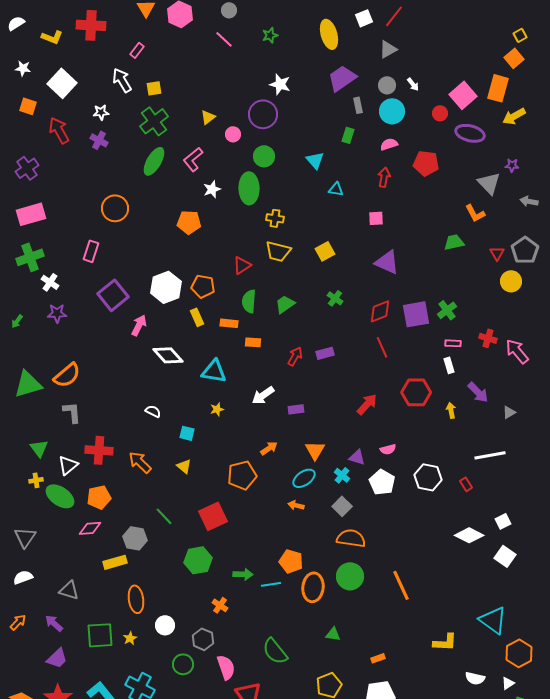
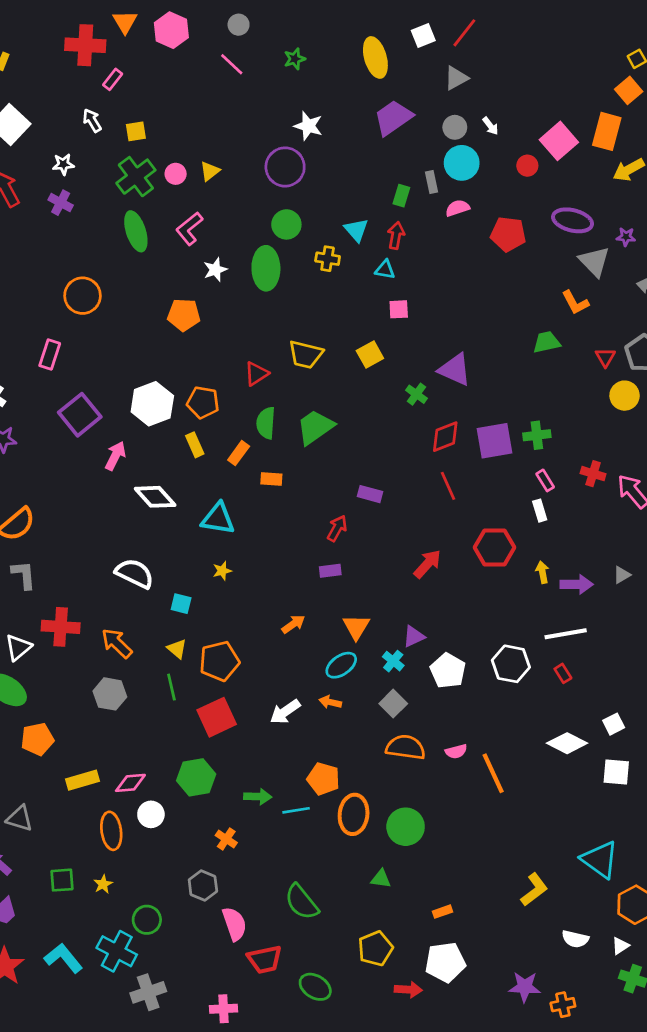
red cross: (91, 25) -> (85, 45), moved
white arrow: (122, 80) -> (92, 120), size x0.7
gray rectangle: (358, 105) -> (432, 182), moved
purple ellipse: (470, 133) -> (573, 220), moved
pink circle: (233, 134) -> (176, 174), moved
green ellipse: (154, 161) -> (136, 231), turned -48
red arrow: (384, 177) -> (396, 235), moved
yellow cross: (275, 218) -> (328, 259), moved
pink square: (376, 218) -> (399, 309), moved
green cross: (335, 298) -> (416, 394), moved
green trapezoid: (285, 304) -> (315, 427), size x1.4
green cross: (447, 310) -> (537, 435), turned 30
orange rectangle: (229, 323) -> (239, 453), turned -60
pink rectangle: (453, 343) -> (545, 480), turned 56
purple rectangle: (325, 353) -> (370, 494), turned 30
red arrow: (295, 356) -> (337, 528), moved
purple arrow: (478, 392) -> (577, 584), moved, turned -45
white arrow: (263, 395) -> (285, 712), moved
white semicircle: (153, 411) -> (135, 573), size x1.8
pink semicircle: (388, 449) -> (456, 751), moved
white line: (490, 455) -> (566, 634), moved
purple triangle: (357, 457) -> (414, 636), turned -42
orange pentagon: (242, 475) -> (219, 661), moved
orange pentagon: (99, 497) -> (37, 739), moved
green line: (164, 516) -> (171, 687), moved, turned 30
pink diamond: (90, 528) -> (130, 783), moved
gray hexagon: (135, 538) -> (110, 694), moved
white square: (505, 556) -> (616, 772), turned -30
green circle: (350, 576) -> (406, 827), moved
orange line: (401, 585) -> (493, 773), moved
white circle: (165, 625) -> (151, 814), moved
green square: (100, 635) -> (62, 880), size x0.7
yellow L-shape: (445, 642) -> (534, 890), turned -40
green circle: (183, 664) -> (147, 920), moved

